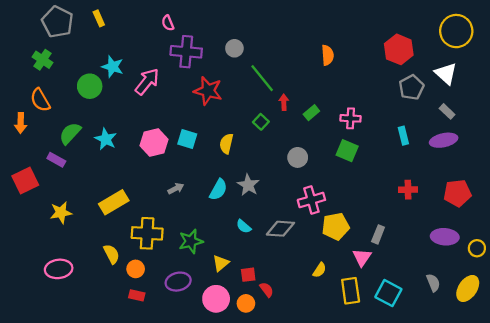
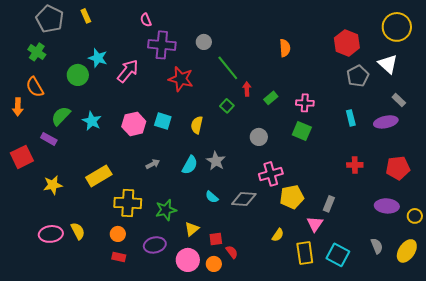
gray rectangle: (447, 111) -> (399, 100), moved
yellow semicircle: (111, 254) -> (78, 231), moved

